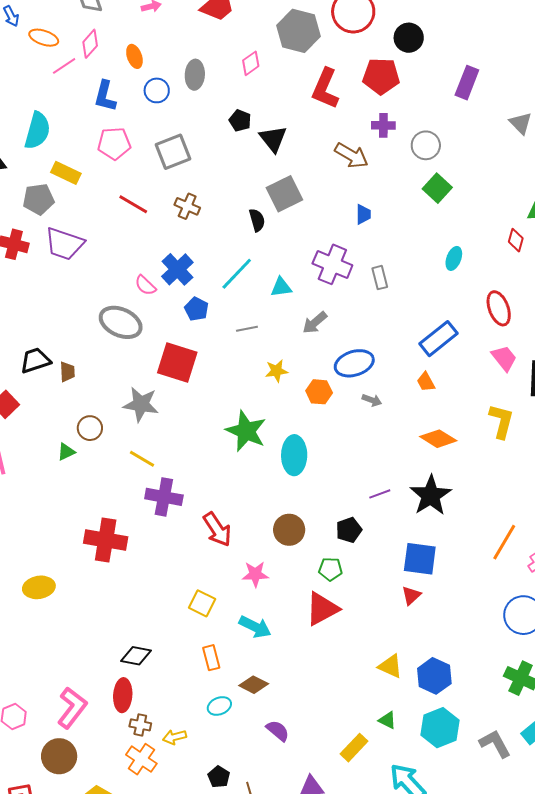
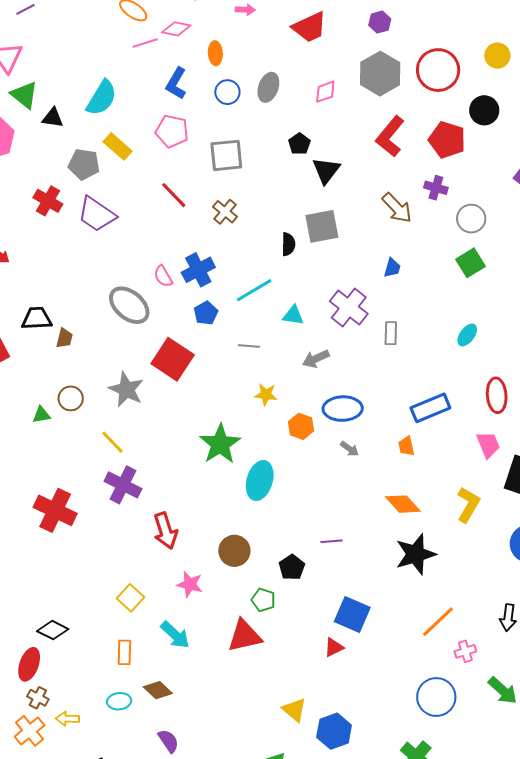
pink diamond: (90, 44) -> (176, 29), turned 44
black star: (431, 495) -> (416, 554), moved
black pentagon: (349, 530) -> (292, 567), turned -30

